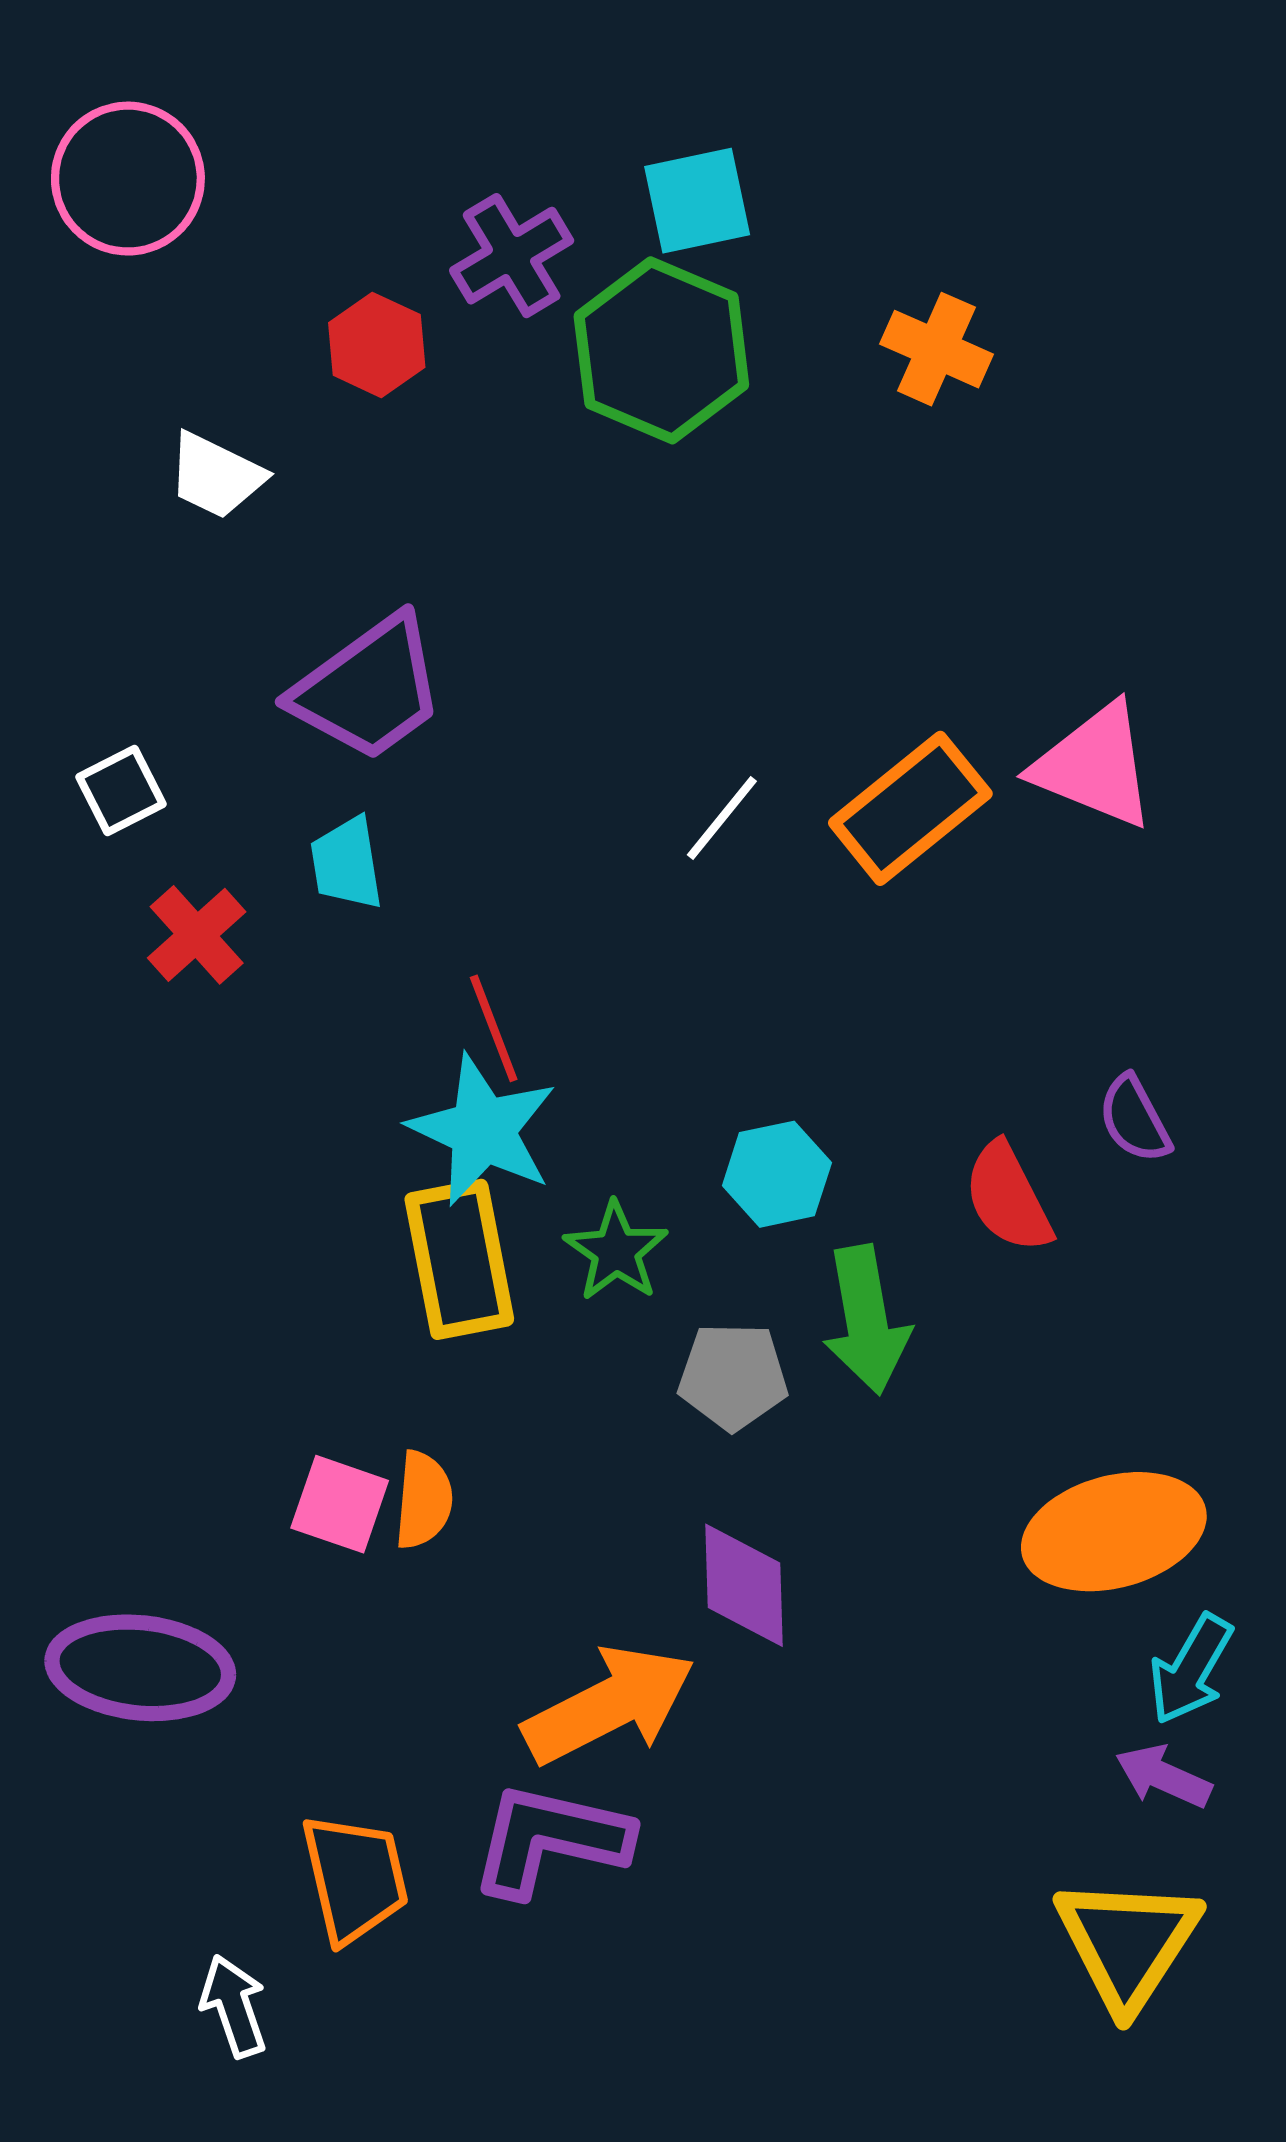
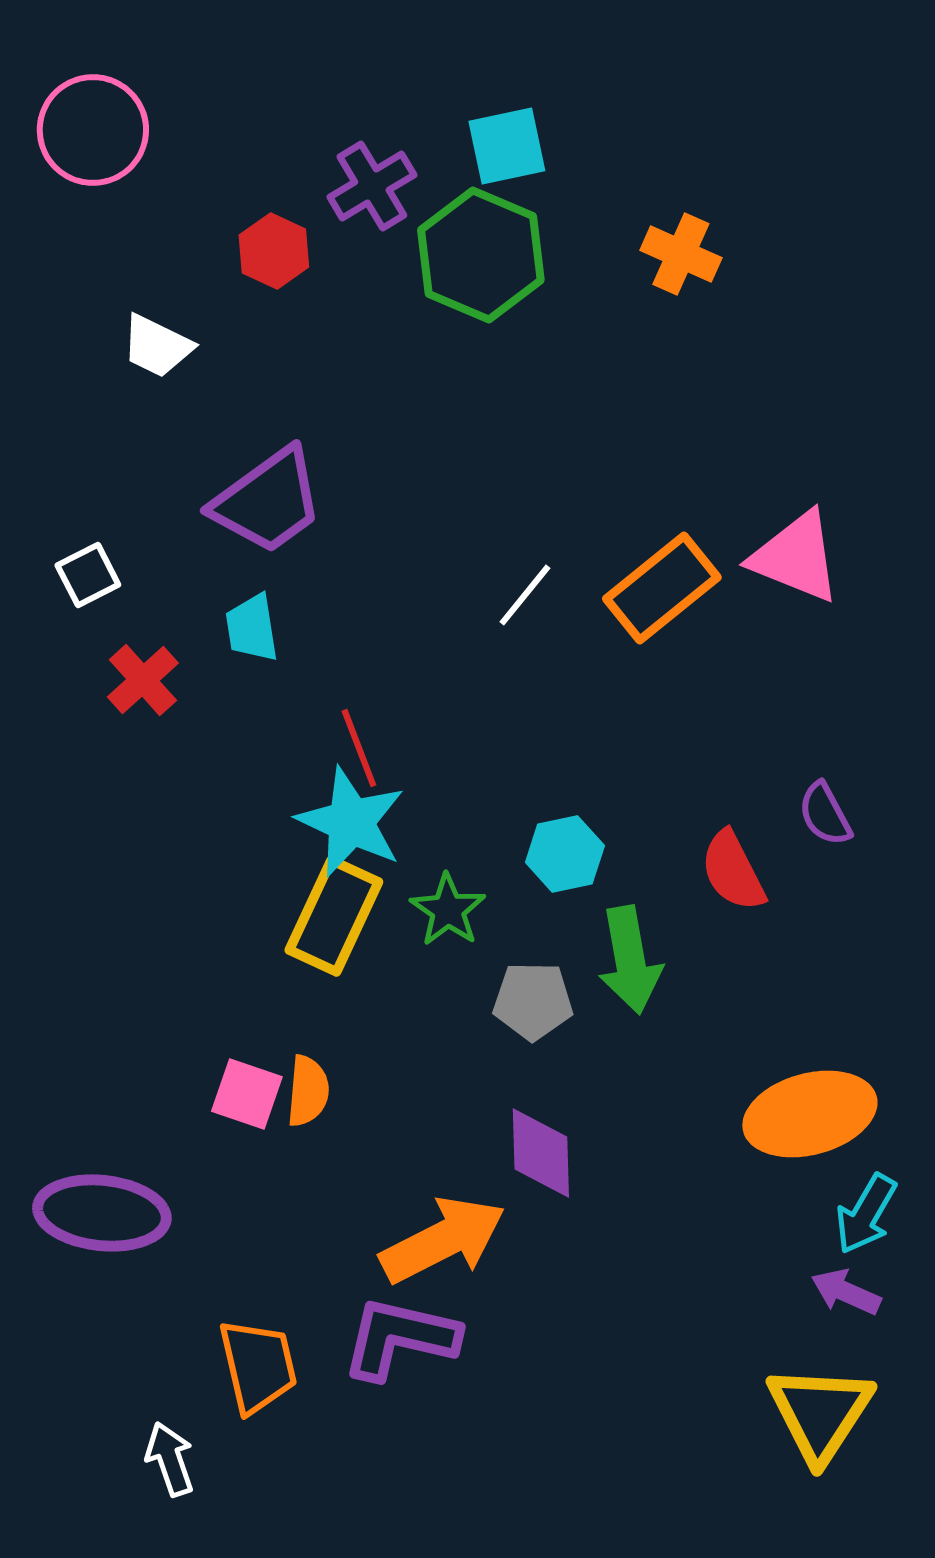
yellow rectangle: (459, 1259) -> (334, 916), turned 36

